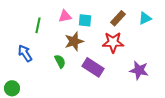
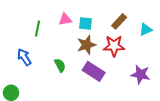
cyan triangle: (145, 18) -> (146, 30), moved
brown star: (74, 41) -> (86, 45), moved

